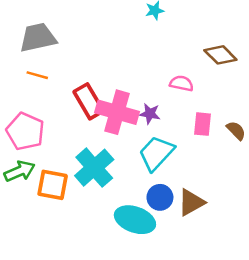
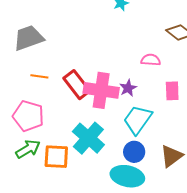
orange line: (37, 75) -> (39, 76), moved
purple star: (150, 114) -> (128, 88), turned -30
blue circle: (160, 197) -> (134, 152), moved

